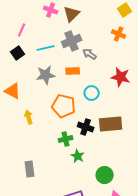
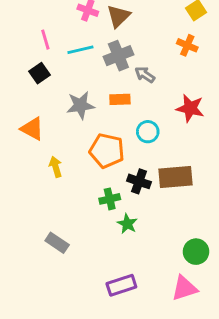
pink line: (22, 30) -> (45, 40), turned -40
cyan line: (46, 48) -> (80, 50), moved
gray rectangle: (30, 169) -> (57, 243), turned -49
green circle: (105, 175) -> (196, 252), moved

